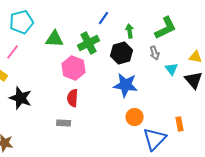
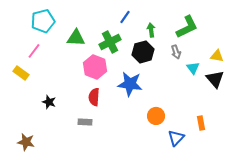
blue star: (126, 85) -> (130, 84), moved
black star: (21, 98) -> (49, 102), moved, size x0.6
blue triangle: (155, 139) -> (176, 138), size x0.7

